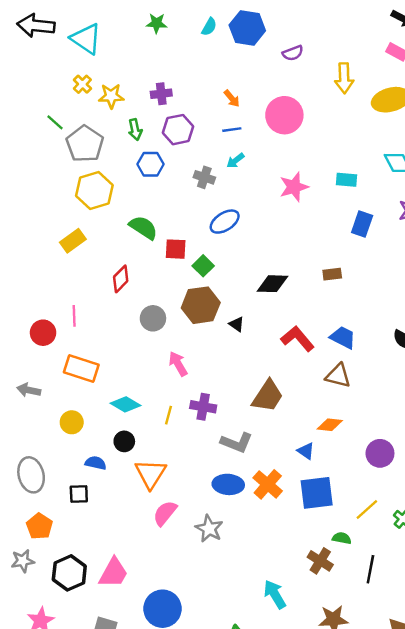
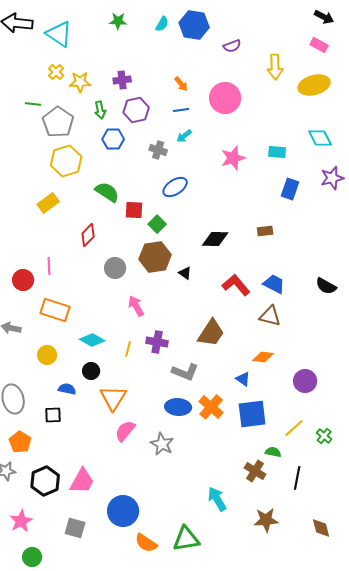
green line: (55, 122) -> (33, 104), turned -35

